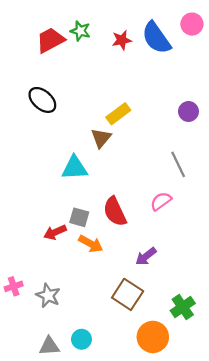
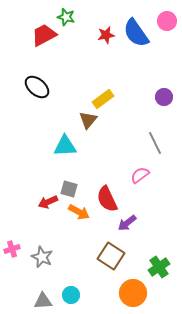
green star: (80, 31) -> (66, 17), moved
red semicircle: (115, 212) -> (107, 199), moved

